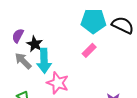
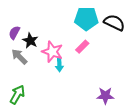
cyan arrow: (44, 61) -> (59, 65), moved, size x0.6
pink star: (58, 83) -> (52, 52), moved

